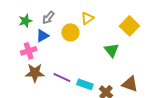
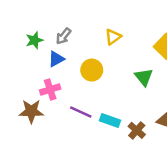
yellow circle: (70, 32) -> (92, 70), moved
pink cross: (29, 51) -> (50, 89), moved
brown star: (35, 73) -> (31, 111), moved

